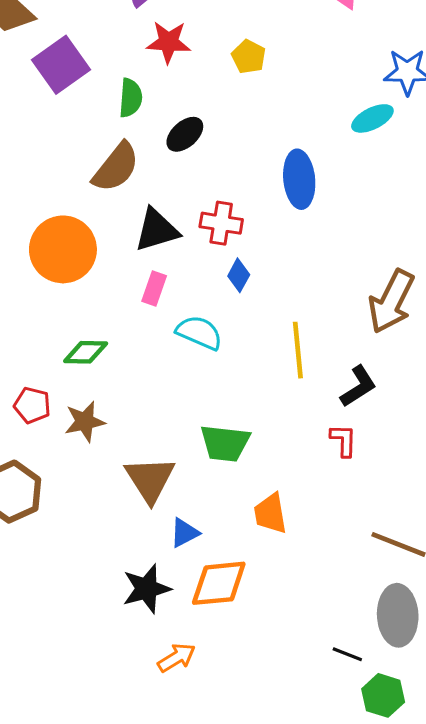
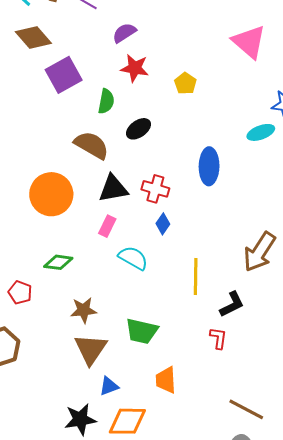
brown semicircle: (116, 167) -> (92, 145), turned -105
brown star: (85, 422) -> (84, 310), moved

